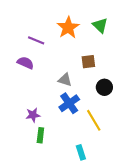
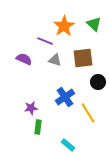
purple line: (36, 40) -> (45, 41), moved
brown square: (88, 62) -> (83, 58), size x1.5
gray triangle: (65, 80) -> (55, 60), moved
cyan rectangle: (81, 152) -> (68, 145), moved, turned -32

